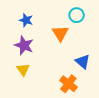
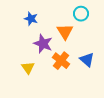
purple star: (24, 45) -> (43, 44), moved
orange cross: (68, 84) -> (61, 61), moved

